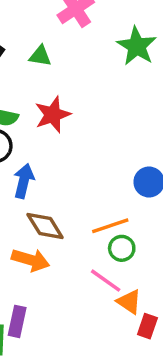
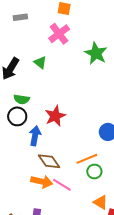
green triangle: (40, 56) -> (40, 63), turned 32
red star: (53, 115) -> (55, 116), moved
pink line: (106, 281) -> (62, 185), moved

